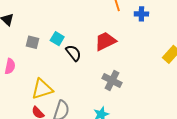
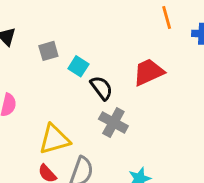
gray square: (33, 42) -> (48, 51), moved, turned -32
gray cross: (112, 80) -> (113, 123), moved

